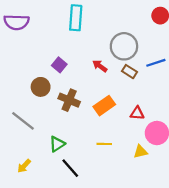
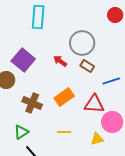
blue line: (156, 63) -> (111, 81), moved
purple square: (59, 65) -> (23, 60), size x1.6
brown cross: (69, 100) -> (32, 103), moved
red triangle: (137, 113) -> (94, 104), size x1.5

